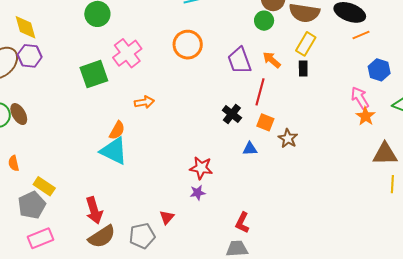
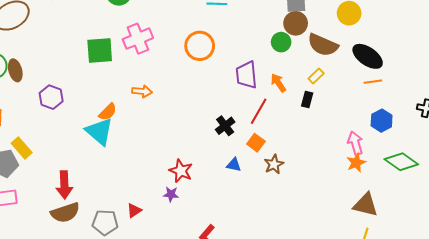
yellow rectangle: (306, 44) -> (316, 76), size x0.7
purple hexagon: (30, 56) -> (51, 97), moved

